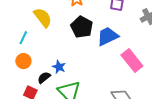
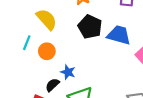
blue trapezoid: (108, 36) -> (119, 35), turned 45
orange circle: (23, 61) -> (47, 51), moved

